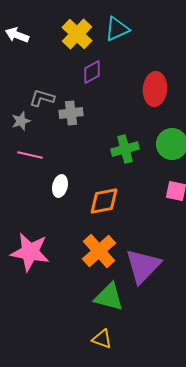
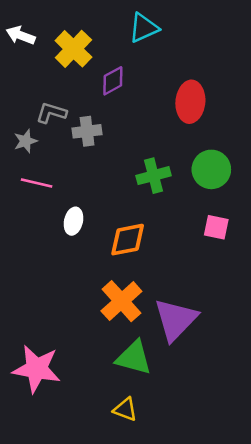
yellow cross: (77, 34) -> (73, 49), moved
pink star: (30, 252) -> (37, 369), moved

